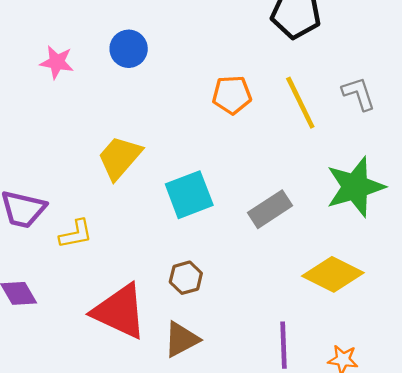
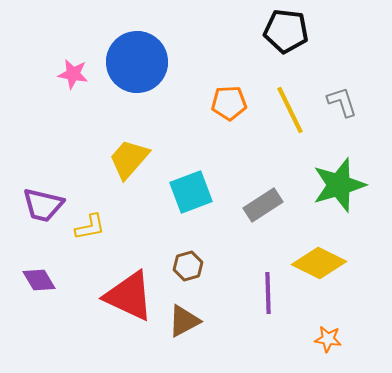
blue circle: (129, 49) -> (137, 62), size x1.8
purple line: (283, 345) -> (268, 293), moved

